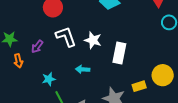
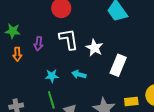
purple arrow: (37, 47) -> (38, 44), turned -40
cyan star: (49, 79) -> (52, 76), moved

